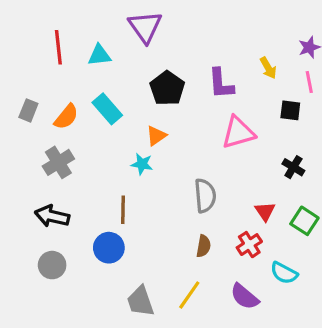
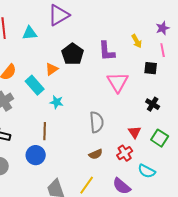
purple triangle: (145, 27) -> (59, 15), turned 35
cyan rectangle: (107, 109) -> (35, 85), moved
pink triangle: (238, 133) -> (118, 82), turned -45
orange triangle: (156, 136) -> (52, 69), moved
brown semicircle: (204, 246) -> (96, 154), turned 56

